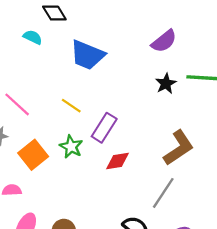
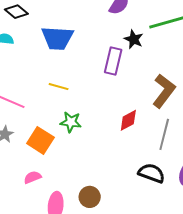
purple rectangle: (104, 128) -> (113, 61), moved
red diamond: (118, 161) -> (128, 120), moved

